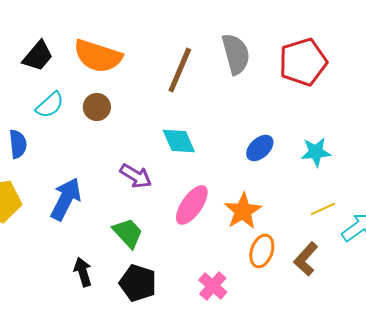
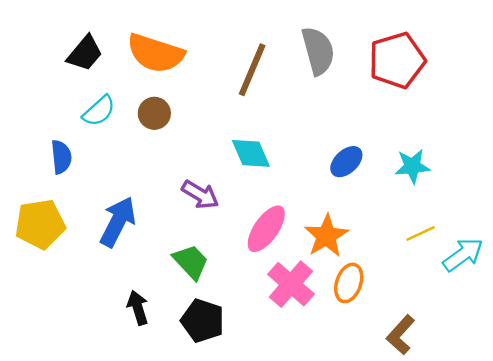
brown L-shape: (306, 259) -> (401, 335), moved
pink cross: (213, 286) -> (291, 284), moved, size x1.4

